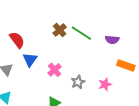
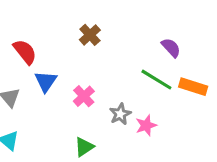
green line: (81, 33) -> (156, 80), moved
purple semicircle: (112, 40) -> (171, 48), turned -136
pink star: (105, 84) -> (146, 125), moved

